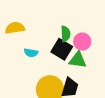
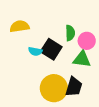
black square: (62, 49) -> (51, 49), moved

